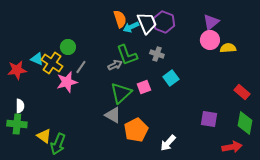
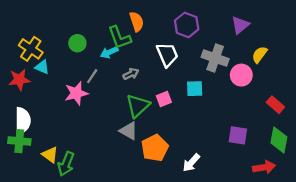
white trapezoid: (147, 23) -> (167, 55), moved
cyan arrow: (131, 27) -> (109, 52), moved
pink circle: (210, 40) -> (241, 75), moved
green circle: (68, 47) -> (77, 43), moved
yellow semicircle: (228, 48) -> (260, 55), turned -49
gray cross: (157, 54) -> (215, 58), moved, size x1.6
green L-shape: (127, 55) -> (120, 38), moved
yellow cross: (52, 63) -> (31, 49), moved
cyan square: (171, 78) -> (195, 89), turned 35
white semicircle: (20, 106) -> (23, 121), size x1.6

